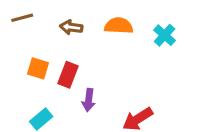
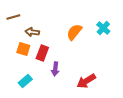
orange semicircle: (119, 26) -> (74, 32), moved, turned -54
brown arrow: (71, 27) -> (32, 32), moved

